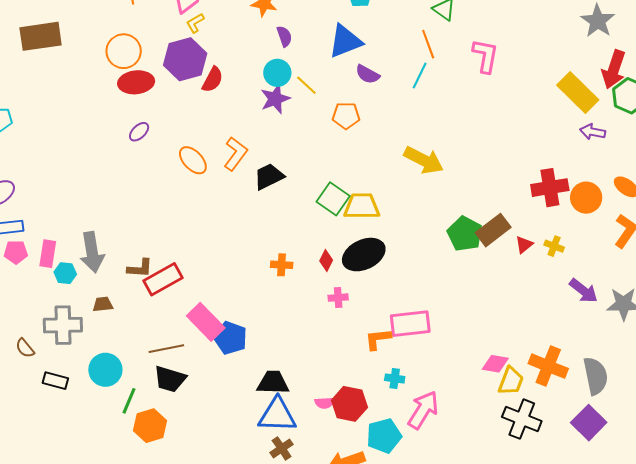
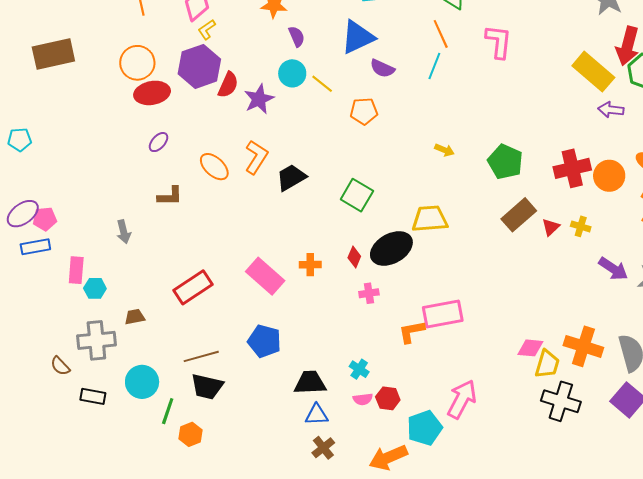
purple star: (275, 99) -> (259, 99), moved
yellow arrow: (424, 160) -> (444, 150), size x0.5
yellow trapezoid: (362, 206) -> (430, 219), moved
green pentagon: (465, 234) -> (505, 162), moved
pink pentagon: (16, 252) -> (45, 219), moved
gray arrow: (92, 252) -> (124, 232), moved, size x0.6
brown L-shape: (140, 268) -> (170, 196), moved
pink rectangle: (206, 322) -> (265, 276), moved
cyan cross: (395, 378) -> (359, 369), moved, turned 30
red hexagon: (349, 404) -> (388, 398), size x0.7
blue triangle: (277, 415) -> (317, 415), size x0.6
orange hexagon: (150, 426) -> (190, 434), size x0.7

